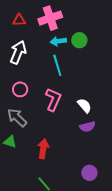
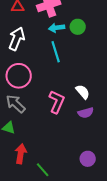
pink circle: (20, 89) -> (19, 76), size x1.6
pink L-shape: (53, 99) -> (57, 102), moved
red arrow: (43, 149) -> (21, 154), moved

